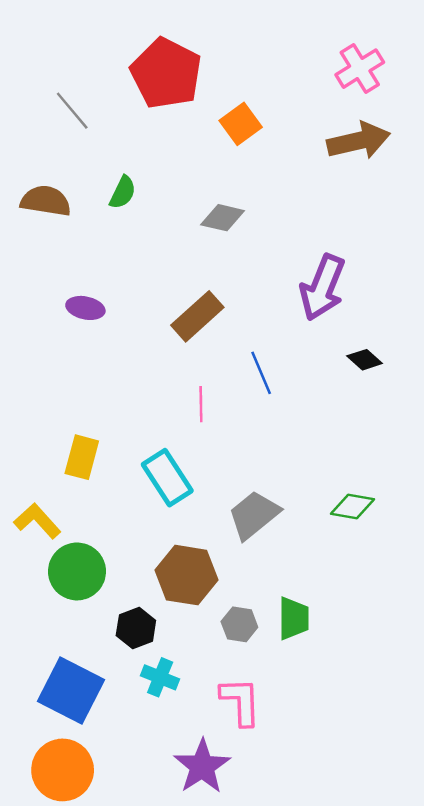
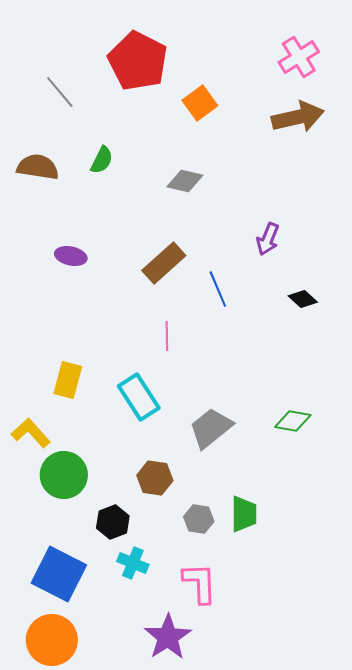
purple arrow: (322, 287) -> (268, 239), size x0.6
blue line: (261, 373) -> (218, 289), moved
brown hexagon: (186, 575) -> (155, 478), size x0.7

